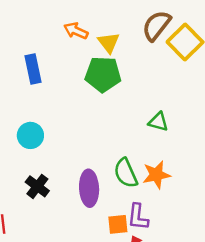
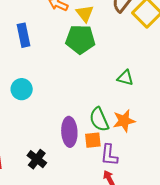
black cross: (37, 186) -> (37, 159), moved
orange square: (118, 224) -> (93, 140), moved

